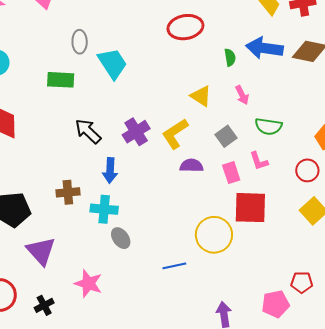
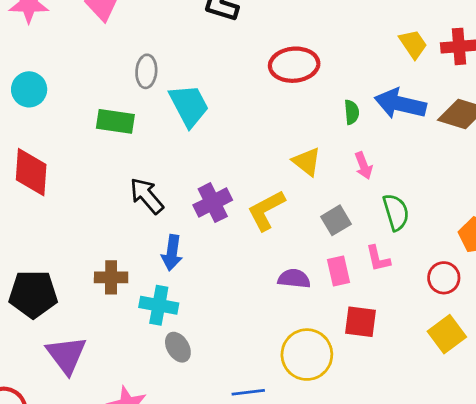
green semicircle: (269, 126) -> (396, 212), turned -120
purple semicircle: (191, 166) -> (294, 279), moved
red square: (250, 208) -> (361, 322), size x0.7

